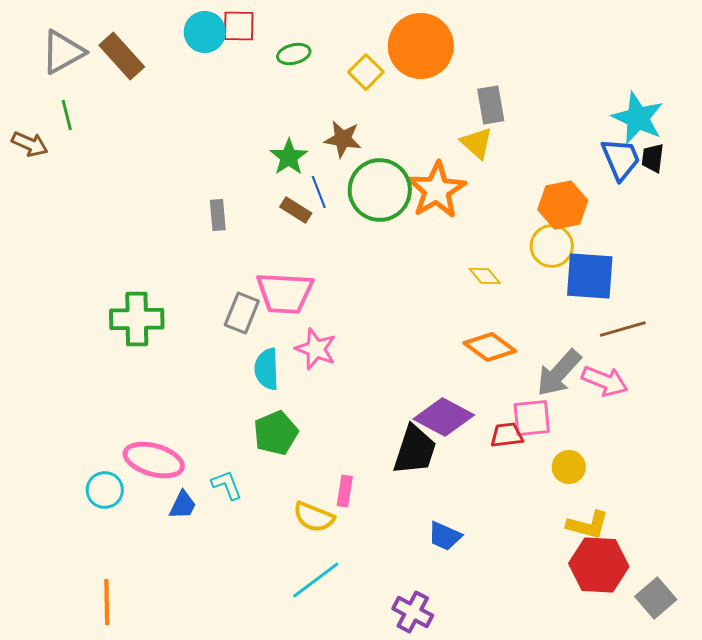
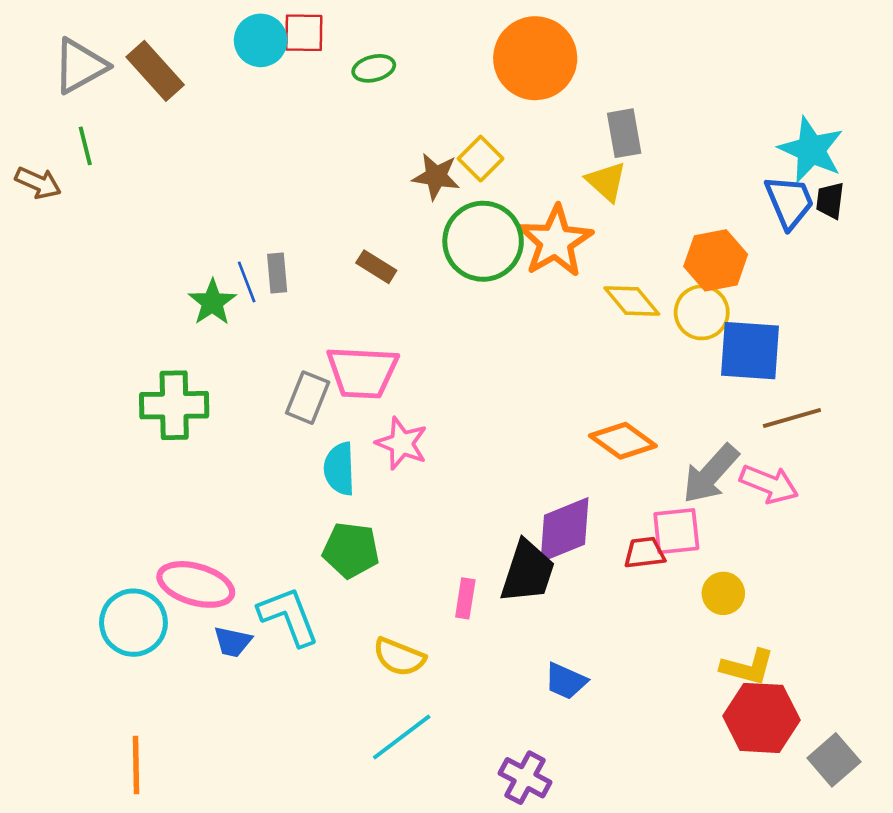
yellow square: (366, 72) -> (481, 159), moved
green star: (289, 157) -> (212, 302), moved
blue line: (319, 192) -> (247, 282), moved
yellow diamond: (485, 276) -> (632, 301), moved, size x1.4
purple diamond: (444, 417) -> (564, 530), turned -50
green pentagon: (276, 433) -> (351, 550), turned 30
cyan L-shape: (227, 485) -> (289, 616), size x1.6
cyan circle: (105, 490) -> (133, 623), size x1.4
pink rectangle: (345, 491) -> (465, 598), moved
blue trapezoid: (183, 505) -> (233, 642), turned 76

